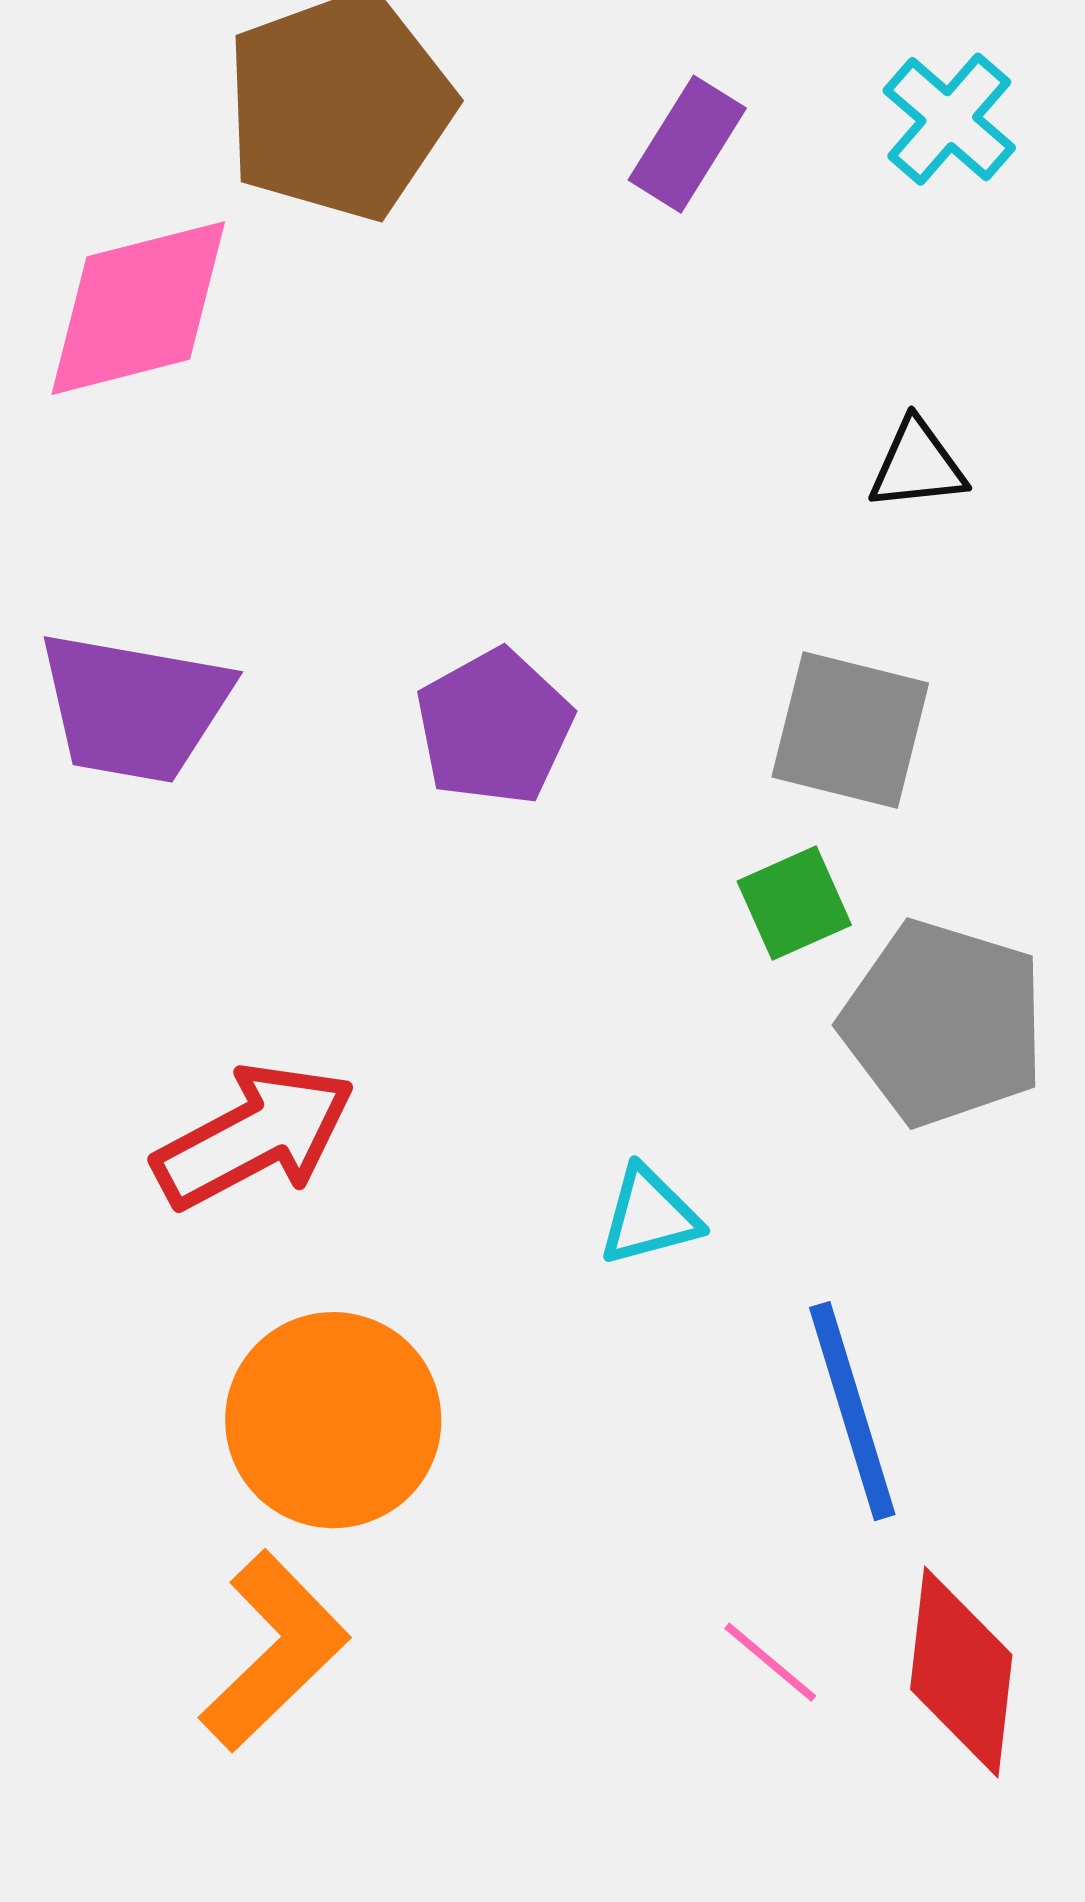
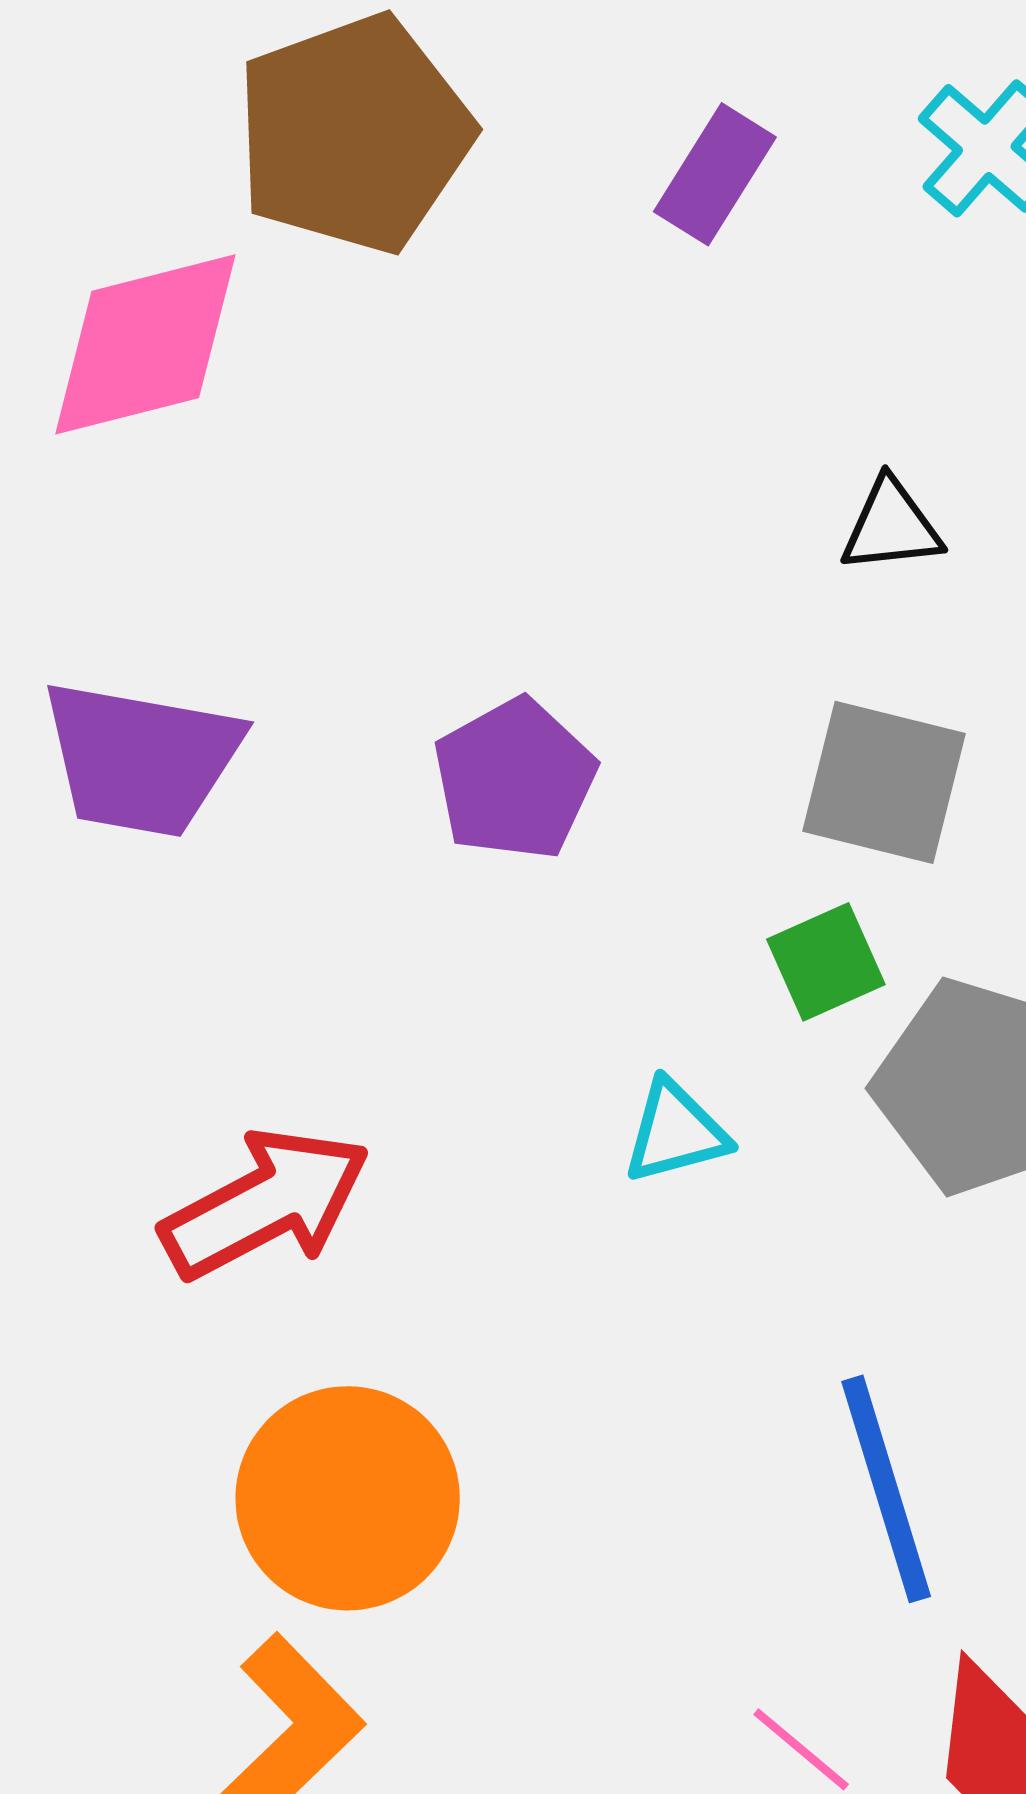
black triangle: (917, 465) -> (891, 526), moved
cyan triangle: (649, 1216) -> (675, 1132), moved

